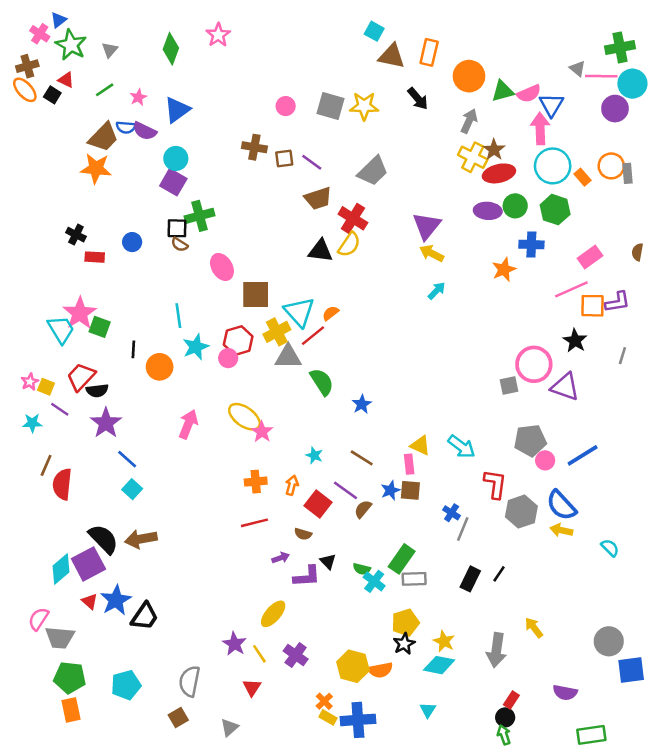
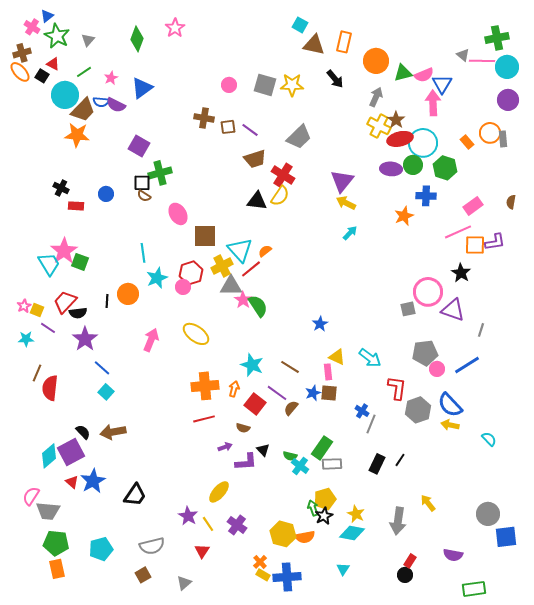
purple circle: (615, 109) -> (508, 100), moved
cyan circle: (176, 158) -> (65, 95), moved, size x1.4
cyan circle: (553, 166) -> (423, 143), moved
black line: (133, 349) -> (107, 301), moved
gray line: (622, 356) -> (481, 330), moved
blue star: (362, 404) -> (320, 324), moved
pink star: (262, 432) -> (243, 300), moved
cyan star: (314, 455) -> (252, 365), size x1.6
orange cross: (256, 482) -> (205, 386), size x1.5
black semicircle: (103, 539) -> (83, 432), size x0.6
black trapezoid: (145, 616) -> (135, 495), moved
gray semicircle: (190, 681) -> (152, 546), turned -115
green arrow: (504, 735) -> (313, 508), moved

